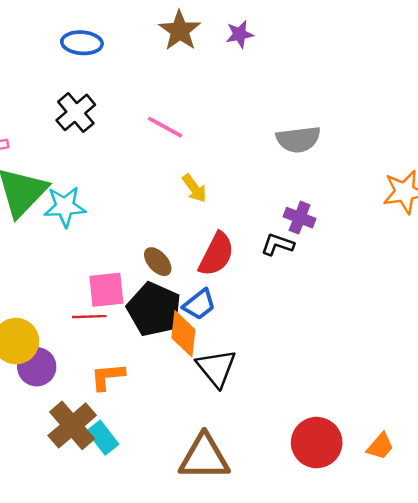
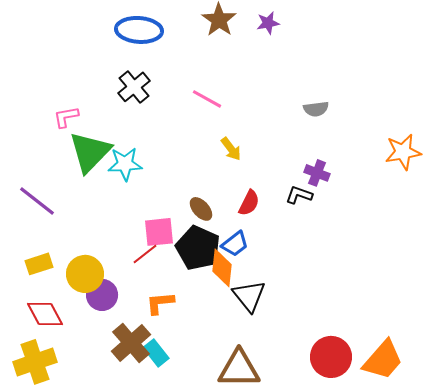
blue ellipse: (82, 43) -> (139, 30), size x1.4
gray semicircle: (298, 139) -> (316, 109), size x0.7
red semicircle: (216, 254) -> (249, 203), size x0.7
red line: (89, 317) -> (145, 254), turned -36
orange trapezoid: (380, 446) -> (383, 360), size x1.8

